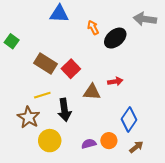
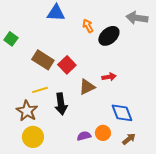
brown triangle: (92, 92) -> (87, 87), turned -30
blue diamond: (129, 119) -> (122, 113), turned -55
yellow circle: (50, 141) -> (33, 137), moved

